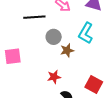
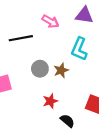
gray circle: (54, 37) -> (40, 69), moved

